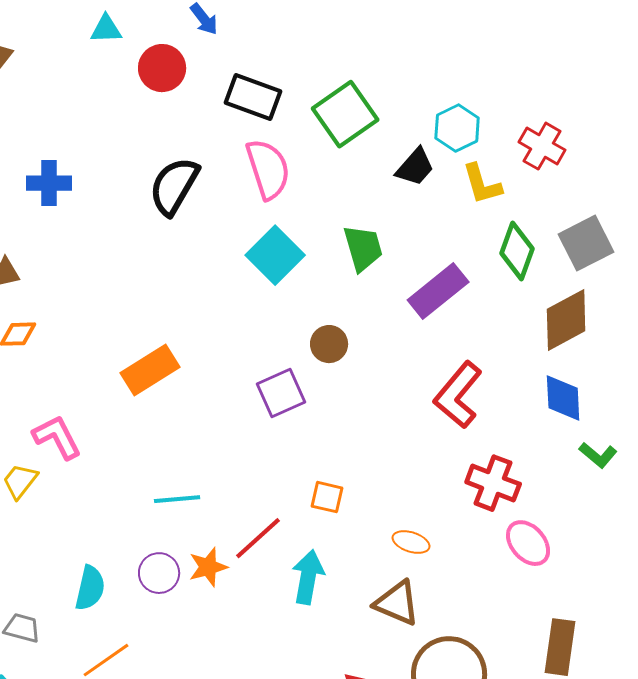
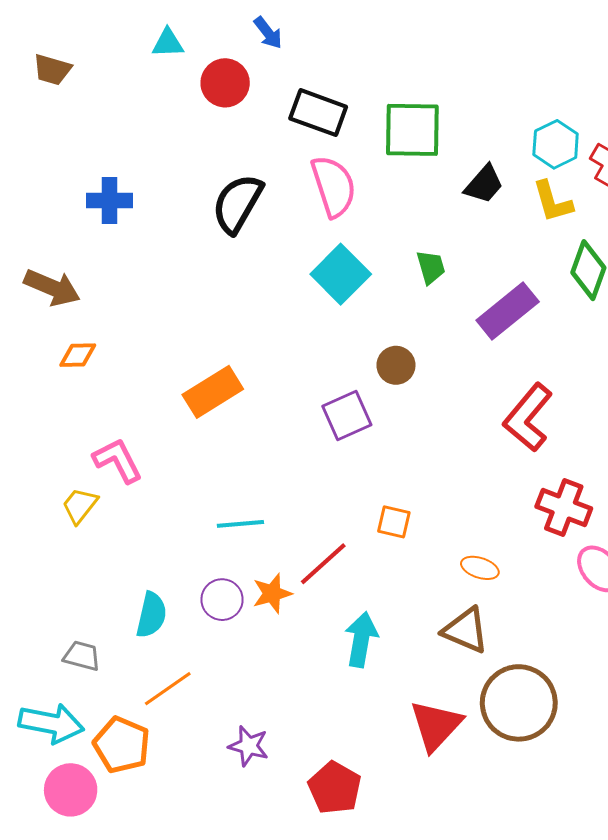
green square: (345, 114) -> (412, 130), turned 36
cyan hexagon: (457, 128) -> (556, 144), moved
green trapezoid: (363, 248) -> (431, 267), size x0.7
cyan arrow: (308, 577) -> (361, 639), moved

